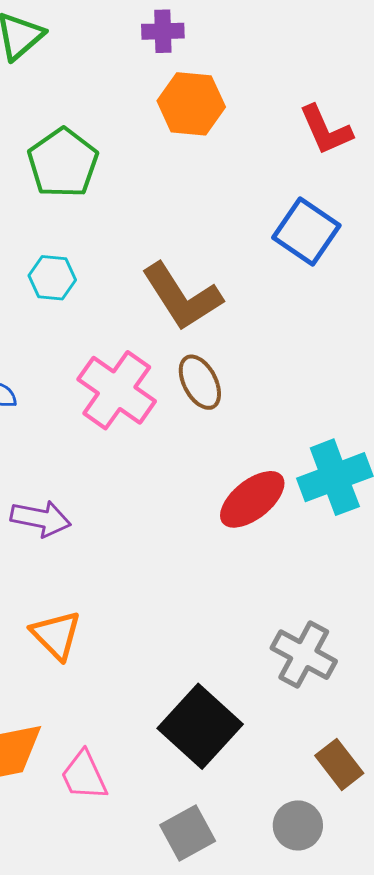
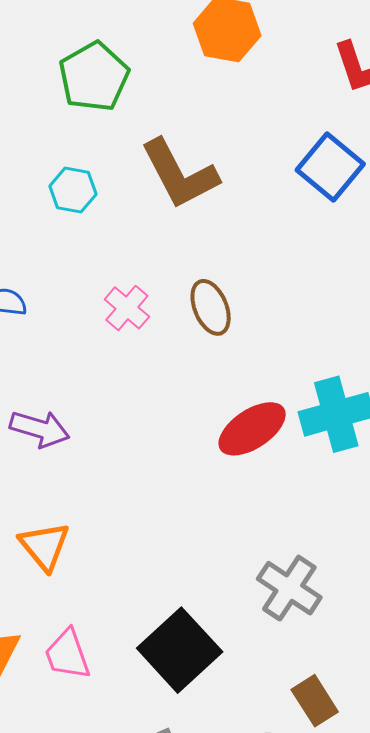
brown L-shape: (182, 297) -> (179, 174), moved
pink cross: (117, 390) -> (127, 308), size x0.6
pink trapezoid: (84, 776) -> (67, 654), moved

